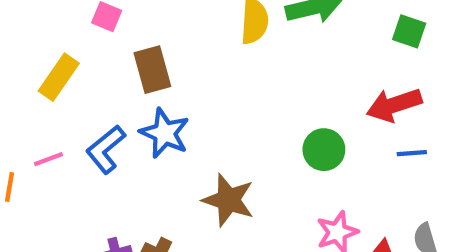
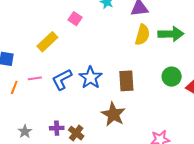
brown rectangle: (152, 70) -> (126, 81), moved
green circle: (324, 150) -> (172, 77), moved

